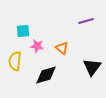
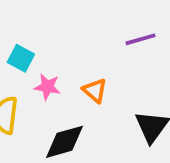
cyan square: (23, 31) -> (21, 58), turned 32

